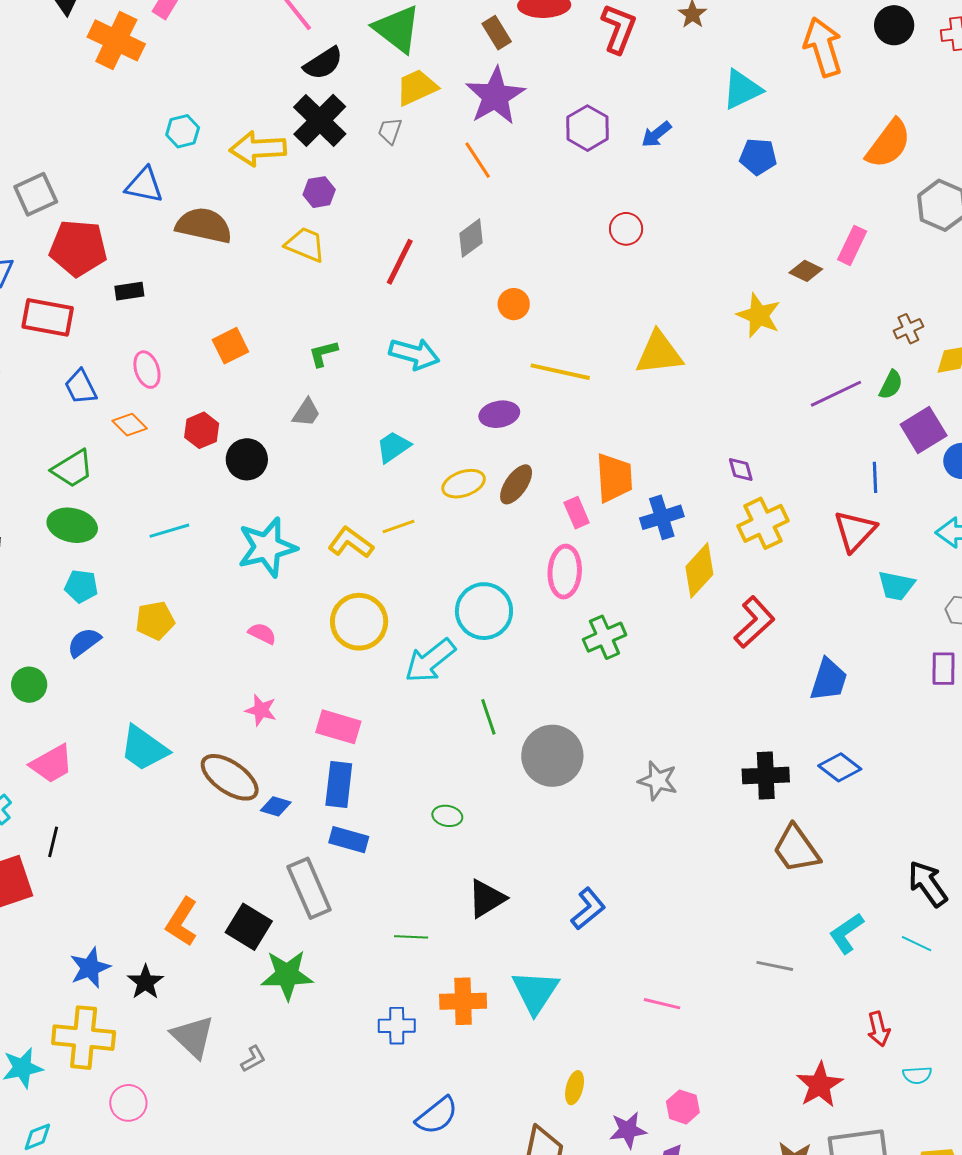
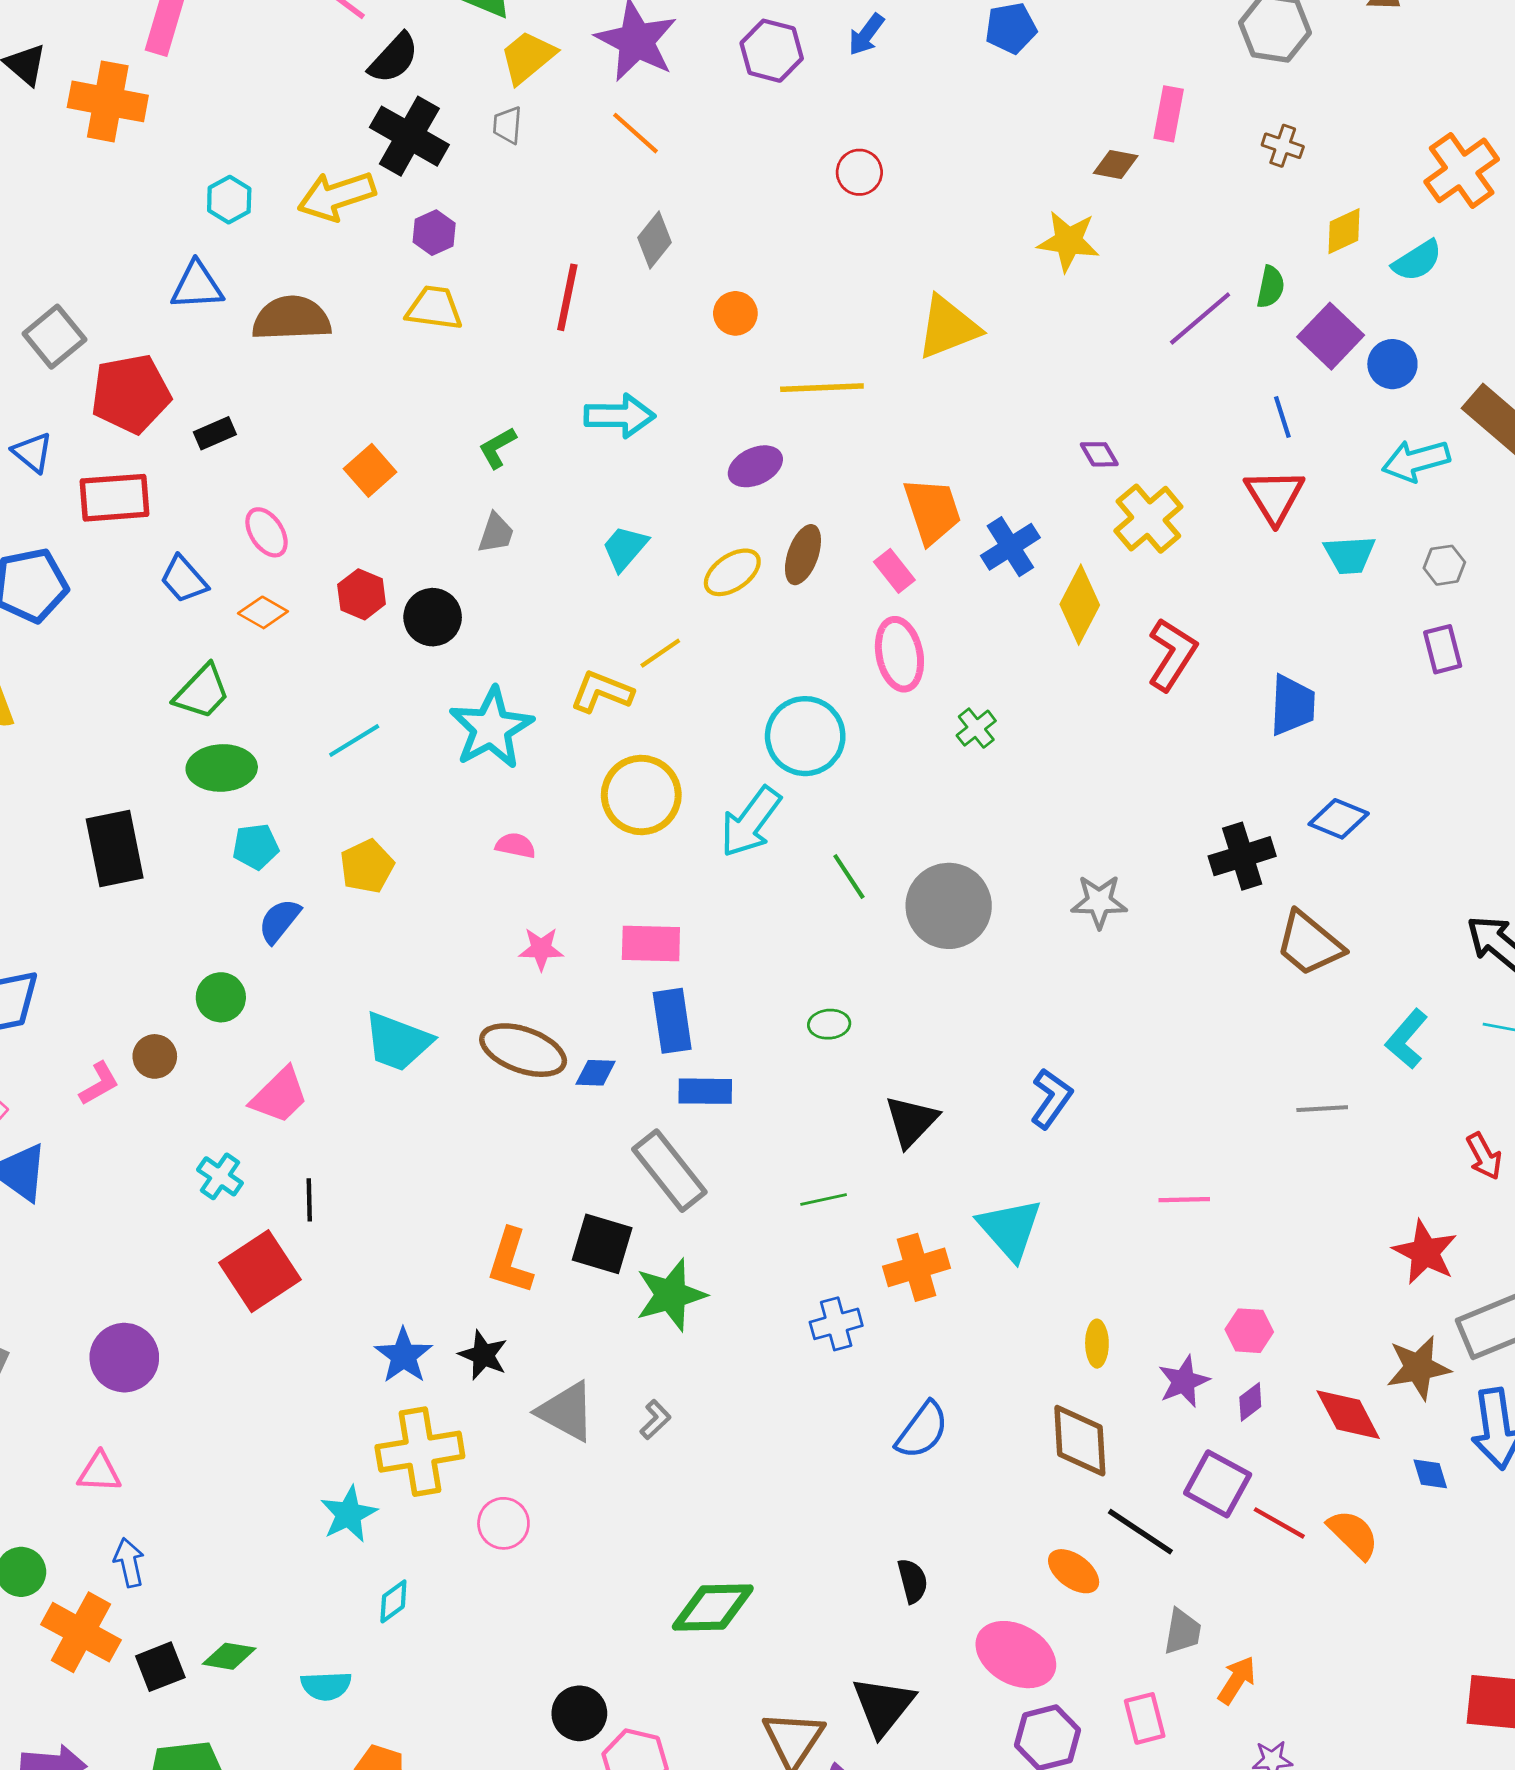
brown cross: (908, 329) -> (1283, 146), moved, turned -32
green cross: (604, 637) -> (976, 728), size x0.7

